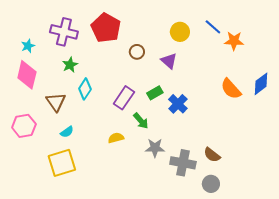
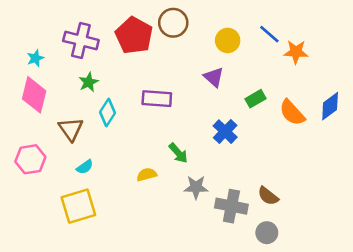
brown circle: (137, 52) -> (173, 23), moved, size x1.5
green rectangle: (155, 93) -> (255, 99), moved
purple rectangle: (124, 98) -> (157, 99), moved, turned 60

